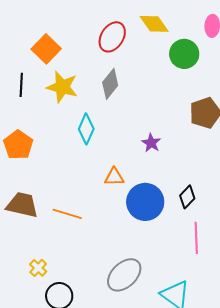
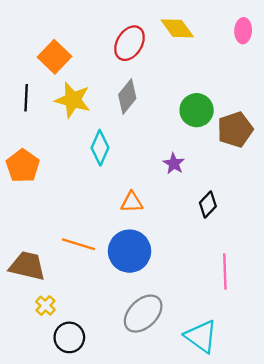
green circle: (184, 54) -> (197, 110), moved
black diamond: (187, 197) -> (208, 204), moved
blue circle: (145, 202) -> (130, 251), moved
brown trapezoid: (22, 205) -> (27, 266), moved

